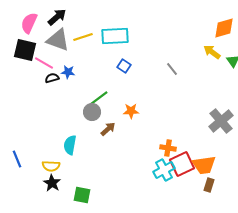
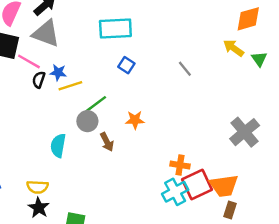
yellow line: (83, 37) -> (70, 86), moved
black semicircle: (52, 78) -> (39, 80), turned -56
brown arrow: (108, 129) -> (107, 142), turned 105
cyan semicircle: (70, 145) -> (58, 146), moved

